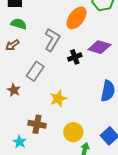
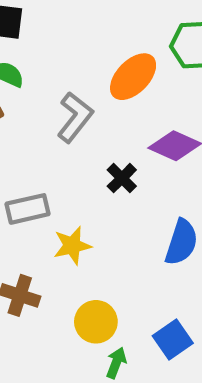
black cross: (75, 57) -> (122, 178), moved, turned -32
gray rectangle: (35, 71) -> (28, 209), moved, turned 36

